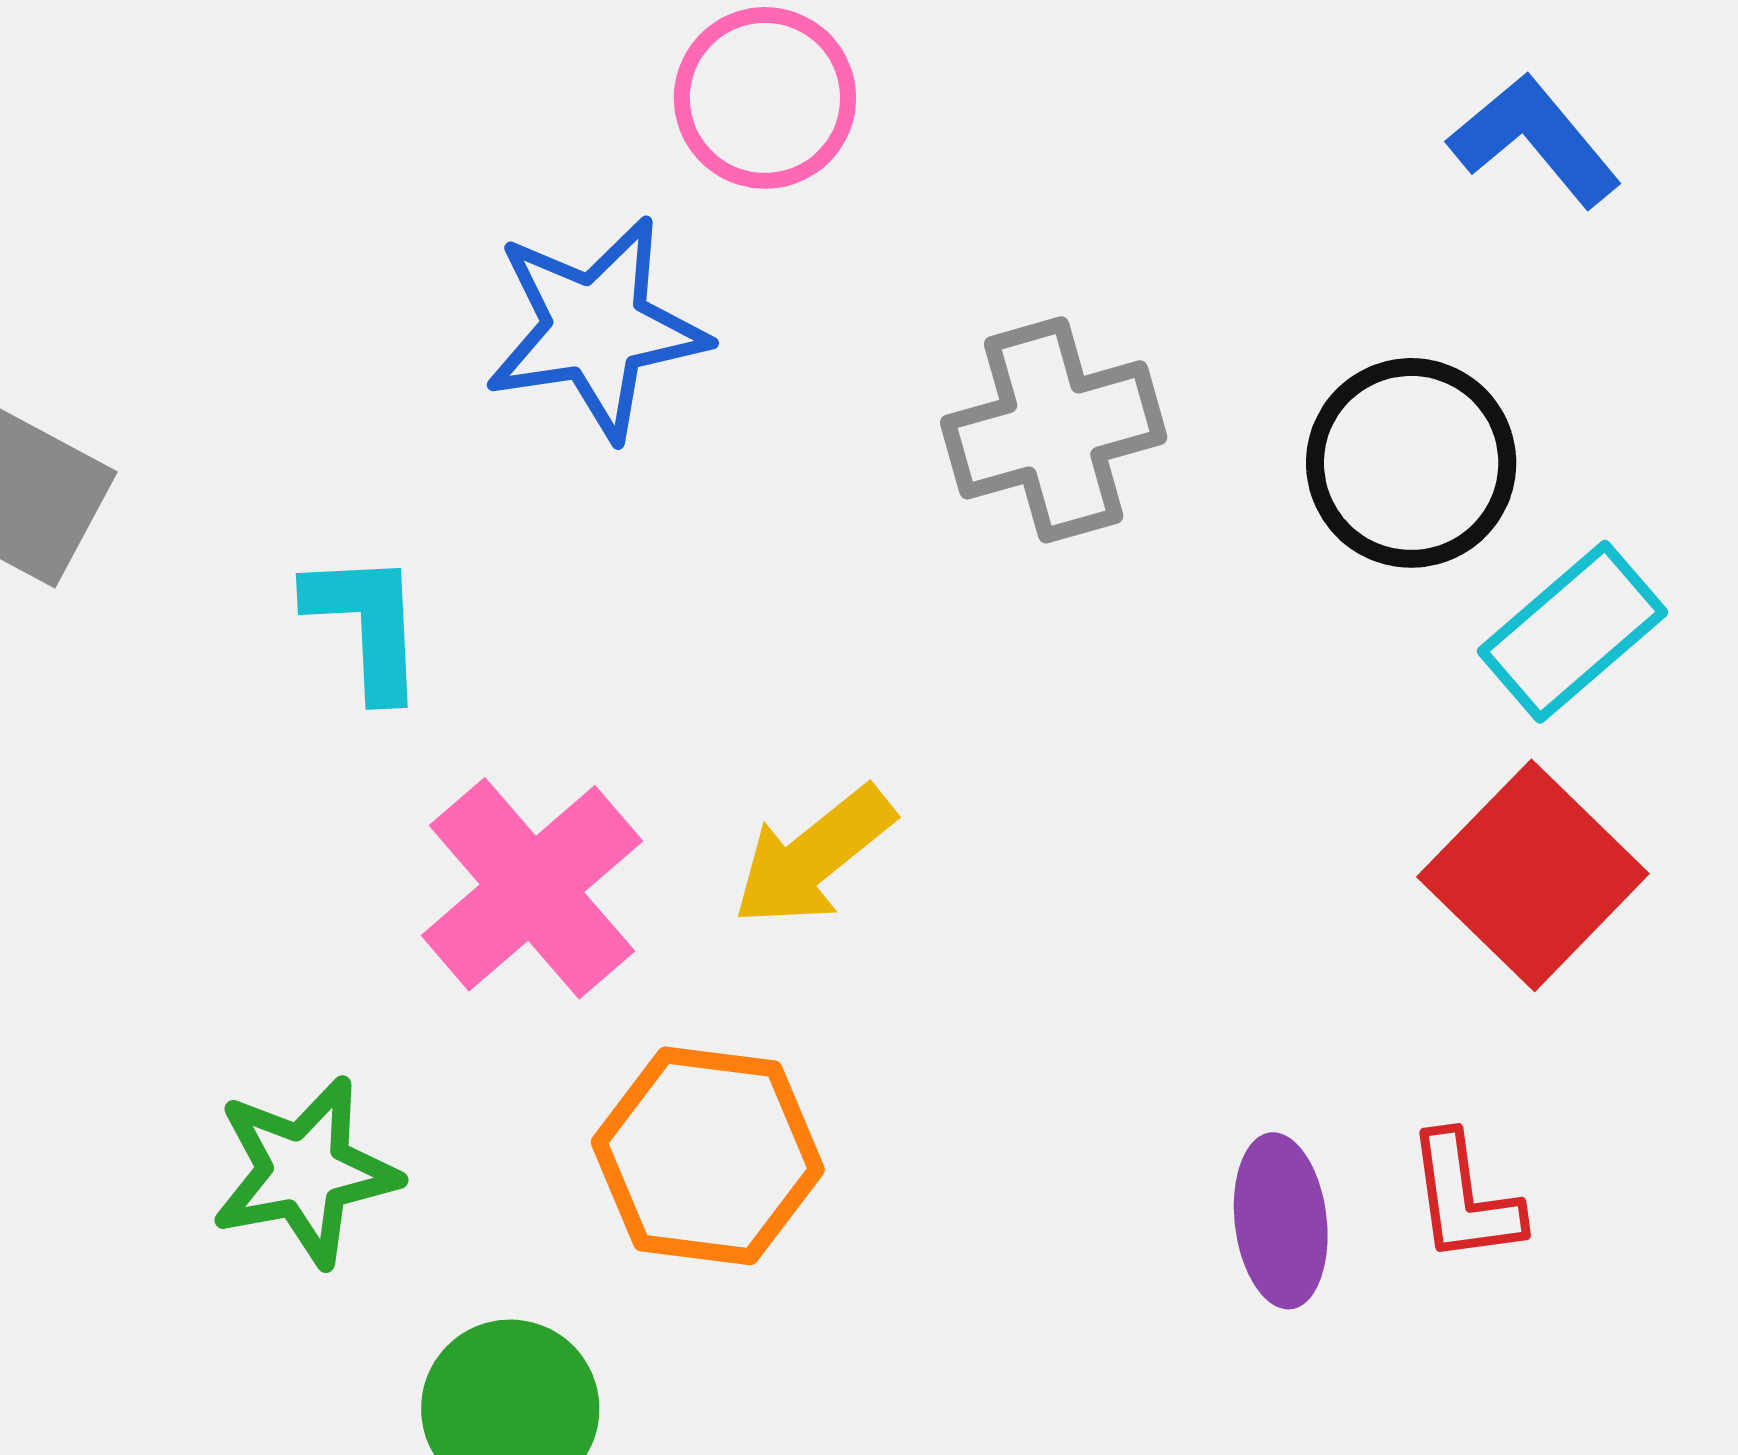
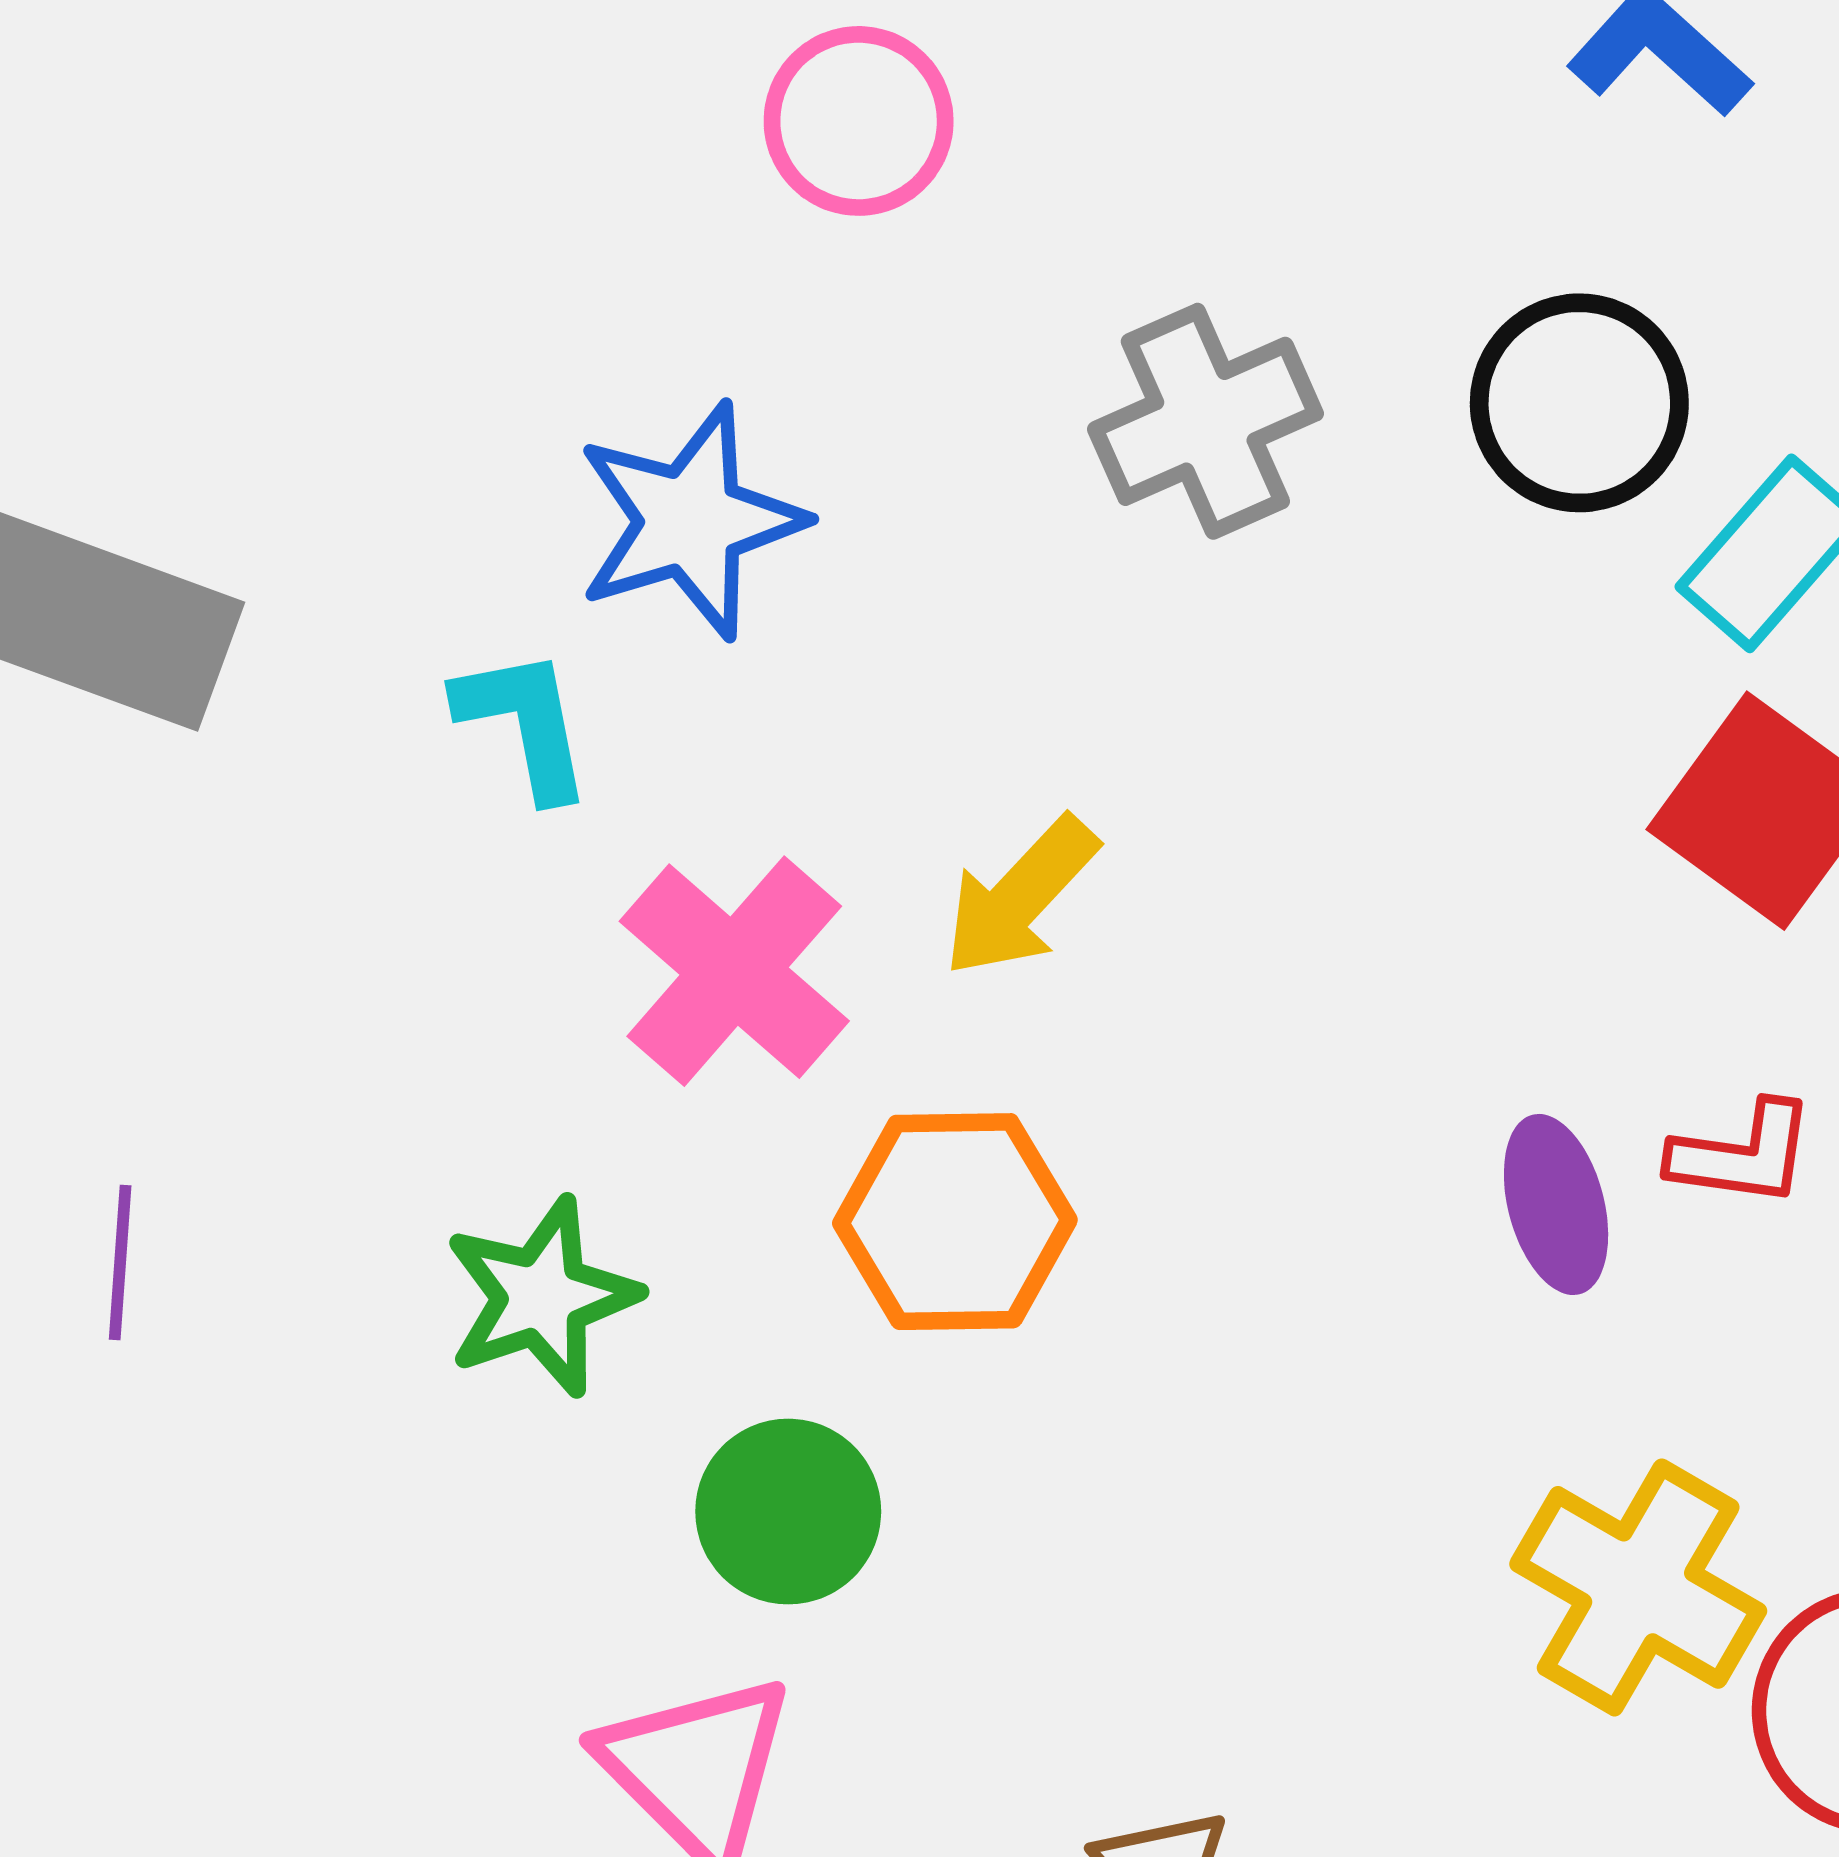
blue star: (596, 328) -> (690, 521), moved
red L-shape: (1464, 1198) -> (1742, 1154), turned -66

